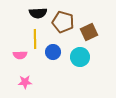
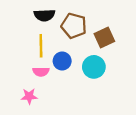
pink semicircle: (20, 55) -> (41, 72), moved

